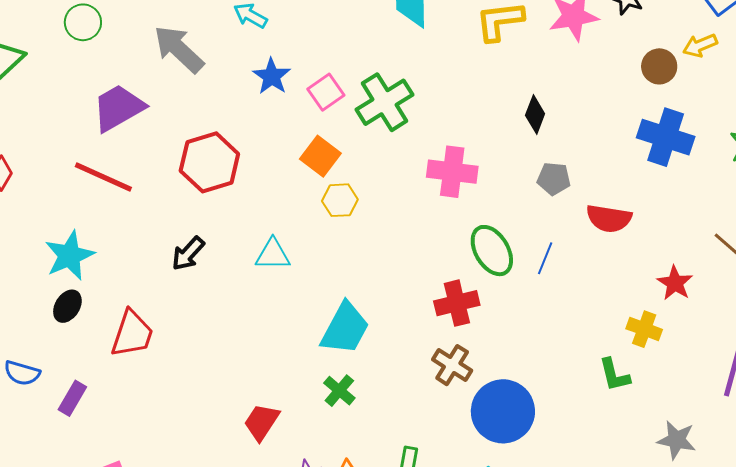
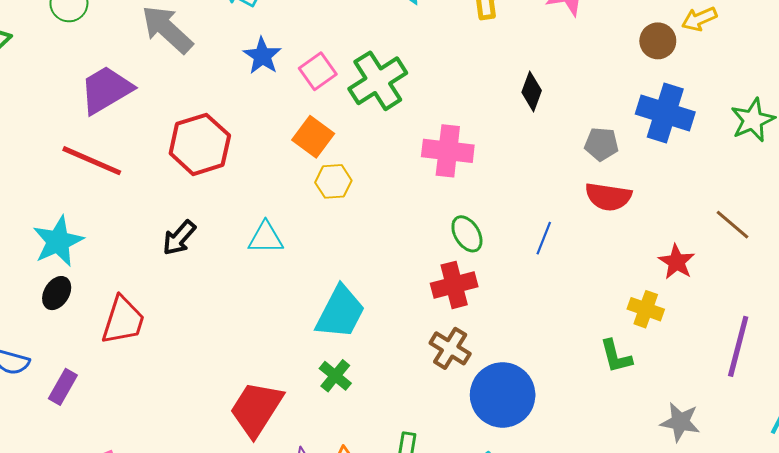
gray pentagon: (554, 179) -> (601, 144), moved
green ellipse: (492, 251) -> (467, 234), moved, size x0.7
red trapezoid: (262, 422) -> (256, 409), size x1.5

